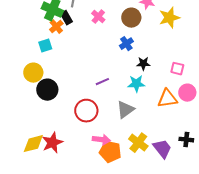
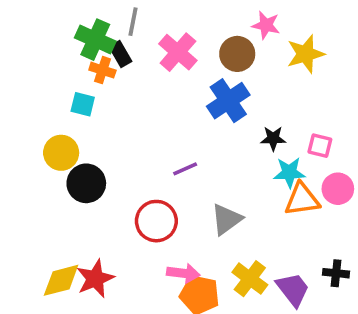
pink cross: (98, 17) -> (178, 52), size x1.5
orange cross: (56, 27) -> (102, 70), turned -32
blue cross: (126, 44) -> (228, 101), size x1.6
cyan square: (45, 46) -> (83, 104), turned 32
black star: (143, 64) -> (273, 138), moved
cyan star: (136, 84) -> (289, 173), moved

